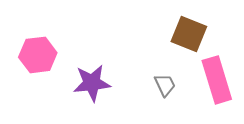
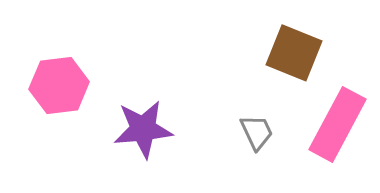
pink rectangle: (217, 80) -> (338, 124), turned 45

